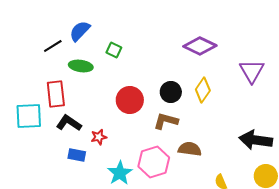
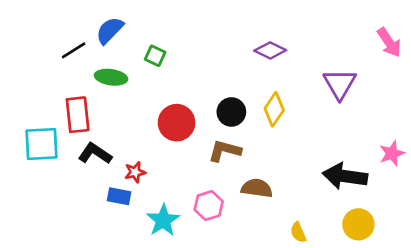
purple diamond: (200, 46) -> (270, 50), size x0.7
blue rectangle: (77, 155) -> (119, 196), moved
pink hexagon: (154, 162) -> (209, 206), size x0.7

